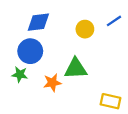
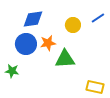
green star: (20, 74) -> (12, 71), moved
orange star: (52, 83) -> (48, 43), moved

